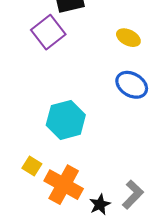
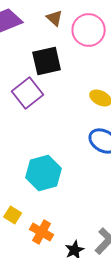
orange cross: (64, 185) -> (42, 232), size x0.7

